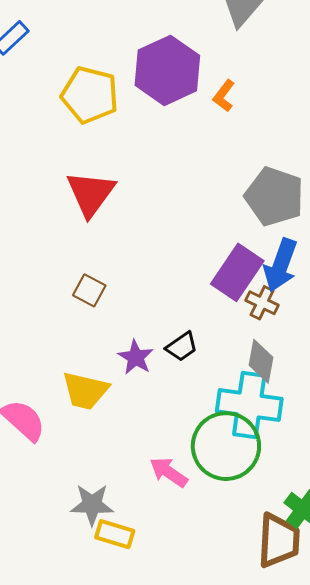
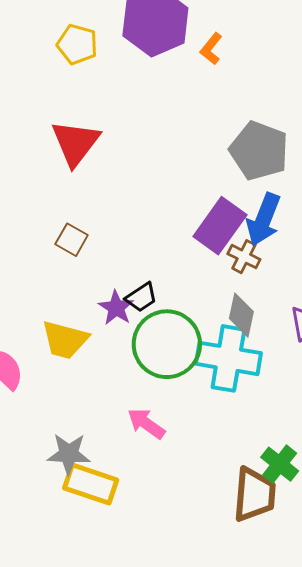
yellow pentagon: (90, 95) -> (77, 44), size x0.7
black trapezoid: (182, 347) -> (141, 297), moved
green circle: (226, 446) -> (167, 344), moved
yellow rectangle: (115, 534) -> (91, 484), size x1.4

